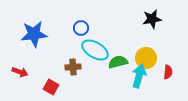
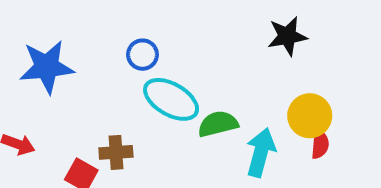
yellow circle: (146, 58) -> (310, 116), moved
brown cross: (73, 67) -> (116, 152), moved

